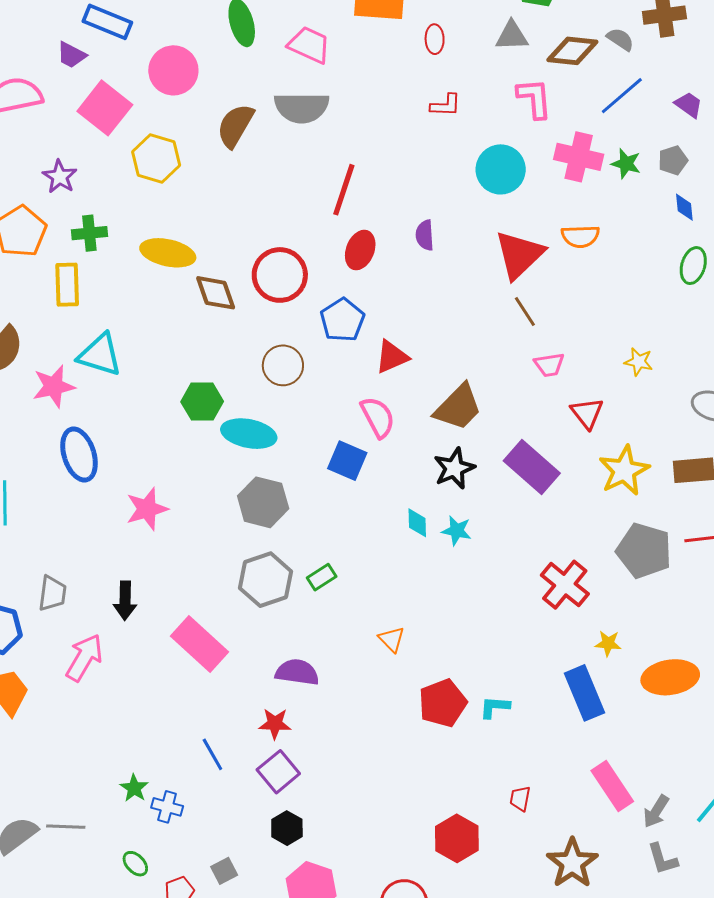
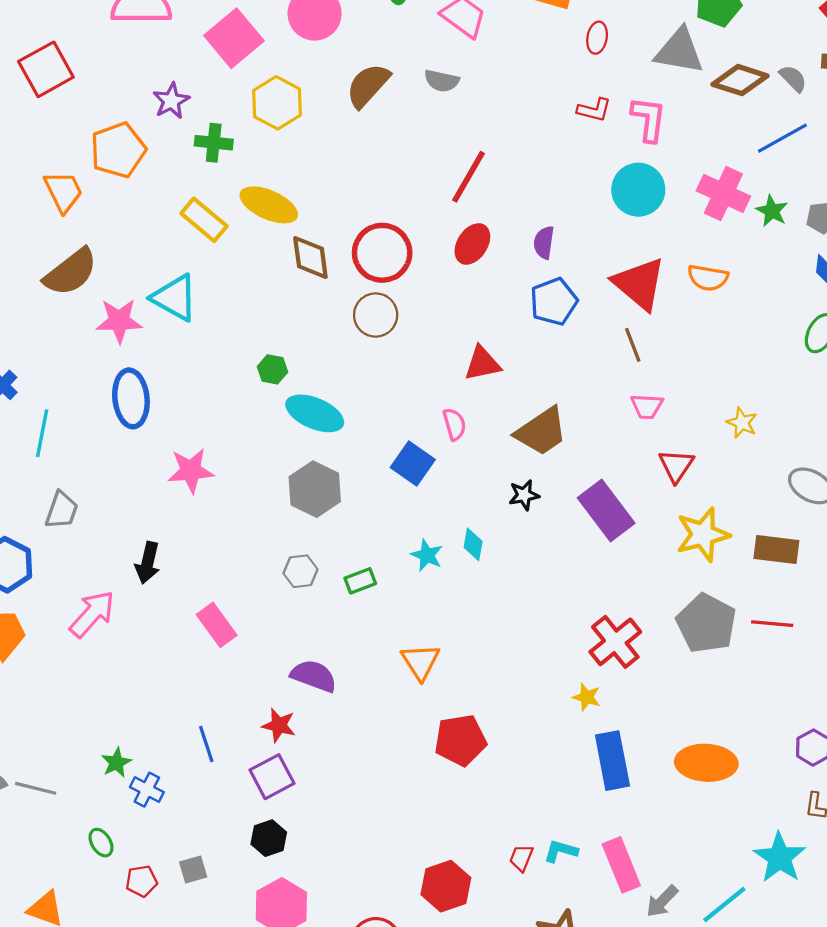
gray triangle: (512, 36) -> (679, 51), size x1.4
pink L-shape: (534, 98) -> (649, 119), moved
gray semicircle: (302, 108) -> (442, 81), size x0.6
green cross: (89, 233) -> (214, 143), moved
red triangle: (519, 255) -> (639, 284), turned -48
yellow rectangle: (67, 285) -> (204, 220), moved, turned -60
blue pentagon: (342, 320) -> (554, 302), moved
brown circle: (283, 365) -> (376, 315), moved
green hexagon: (202, 402) -> (272, 369), size x0.7
pink semicircle: (378, 417) -> (454, 424), size x0.7
black star: (454, 468) -> (524, 495), size x0.7
cyan star: (457, 531) -> (427, 555), moved
gray hexagon: (265, 580) -> (300, 571), size x0.6
gray trapezoid: (52, 593) -> (62, 510), moved
orange triangle: (392, 639) -> (421, 662), size x1.4
yellow star: (608, 643) -> (587, 697), moved
pink rectangle: (200, 644) -> (217, 625), size x0.7
cyan L-shape: (495, 707) -> (561, 851), moved

